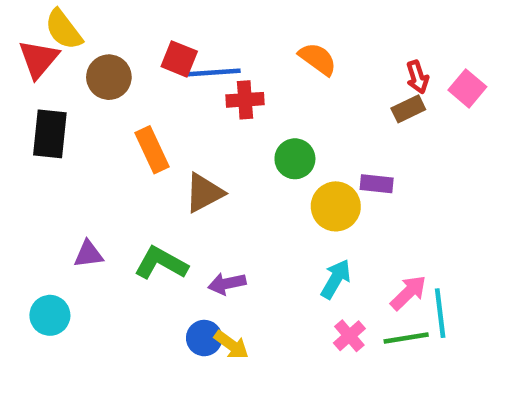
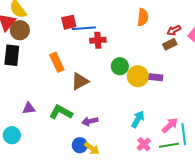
red square: (179, 59) -> (69, 22), turned -35
orange semicircle: (318, 59) -> (143, 17), moved, turned 60
brown circle: (109, 77) -> (20, 30), moved
red arrow: (417, 77) -> (174, 30), turned 80
yellow circle: (336, 206) -> (138, 76), moved

